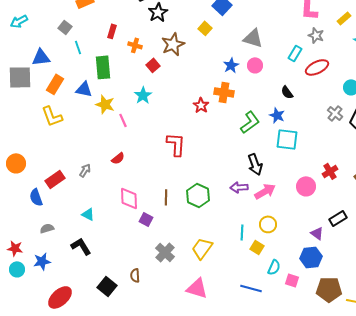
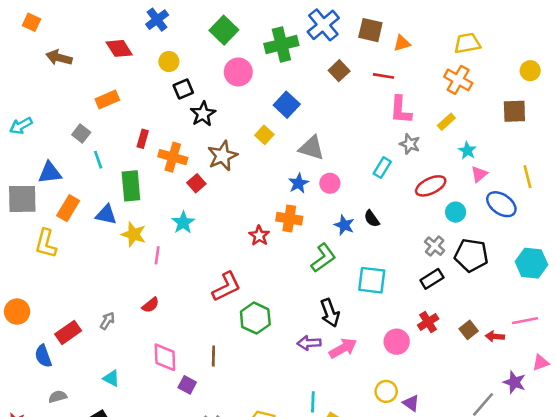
gray triangle: (253, 38) -> (312, 148), moved
orange cross: (135, 45) -> (173, 157), size x1.5
red ellipse: (317, 67) -> (431, 186), moved
blue star: (277, 115) -> (344, 225), moved
yellow L-shape: (52, 116) -> (46, 243), moved, turned 35
pink line: (123, 120) -> (157, 255), turned 32
red L-shape: (176, 144) -> (226, 287), turned 60
green hexagon: (198, 195) -> (255, 318), moved
black rectangle: (338, 218) -> (432, 279), moved
yellow circle: (268, 224) -> (386, 391), moved

